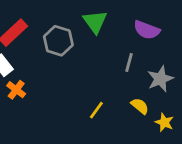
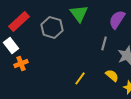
purple semicircle: (147, 30) -> (117, 19), turned 102
orange cross: (16, 90) -> (21, 63), turned 32

